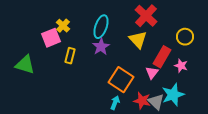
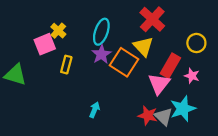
pink triangle: (152, 73) -> (159, 84), size x1.5
orange square: (121, 80) -> (124, 62), moved
cyan arrow: (115, 103) -> (95, 110), moved

